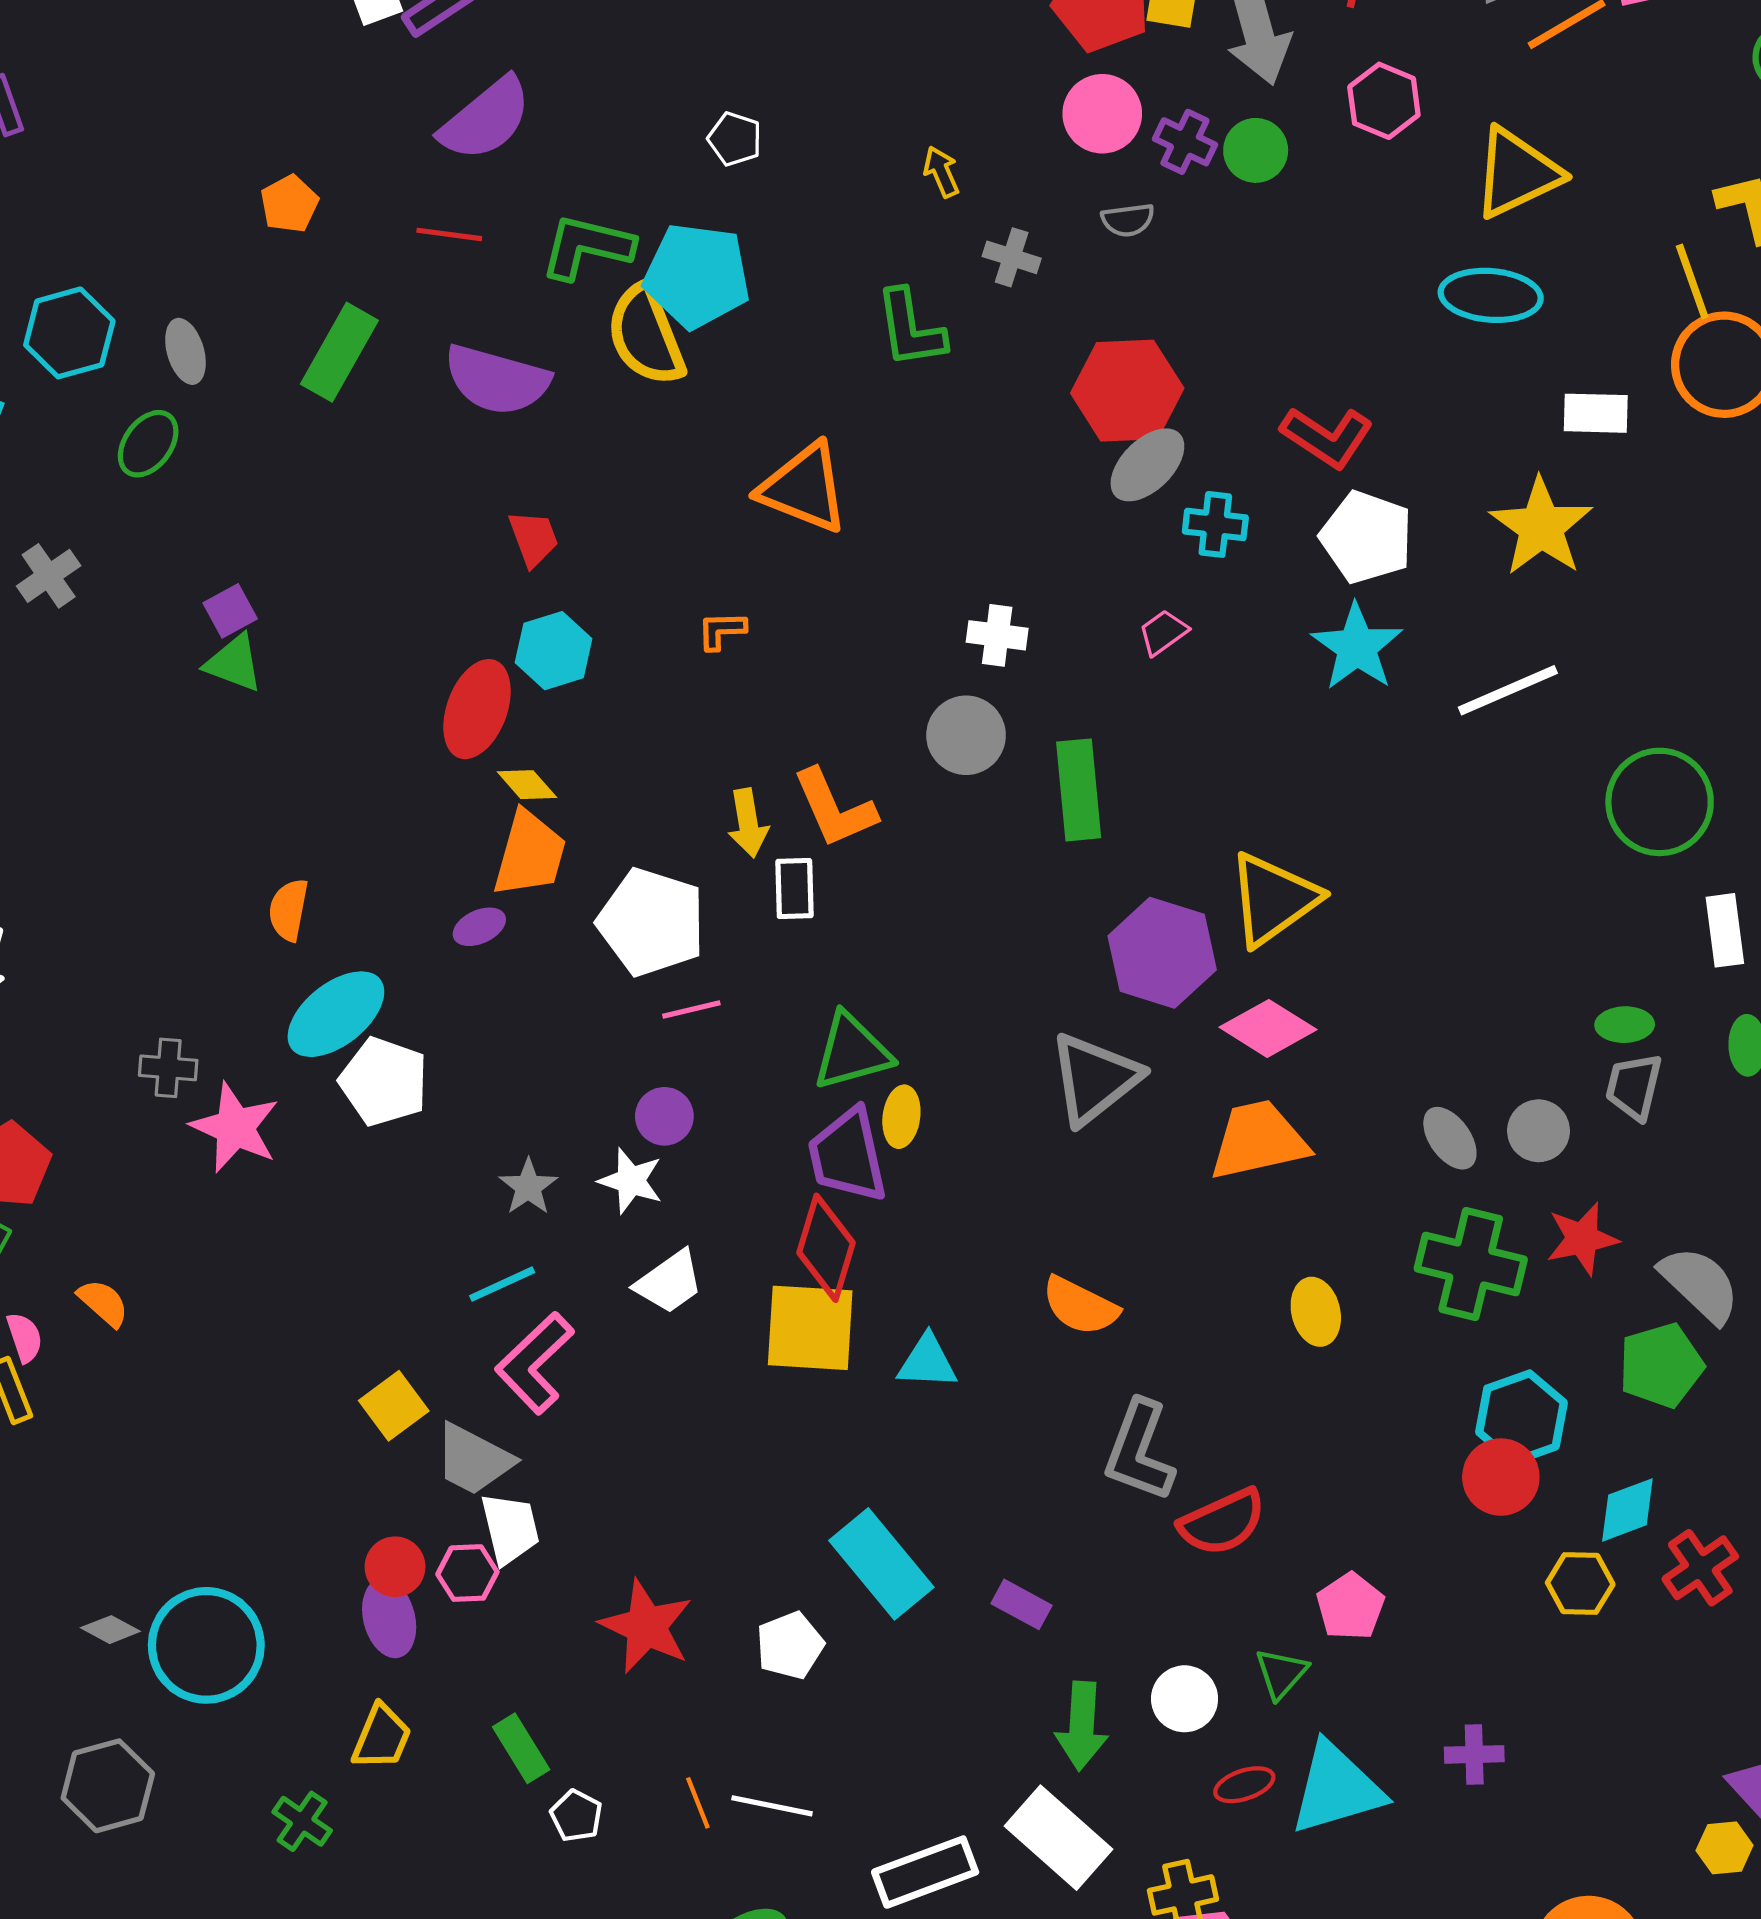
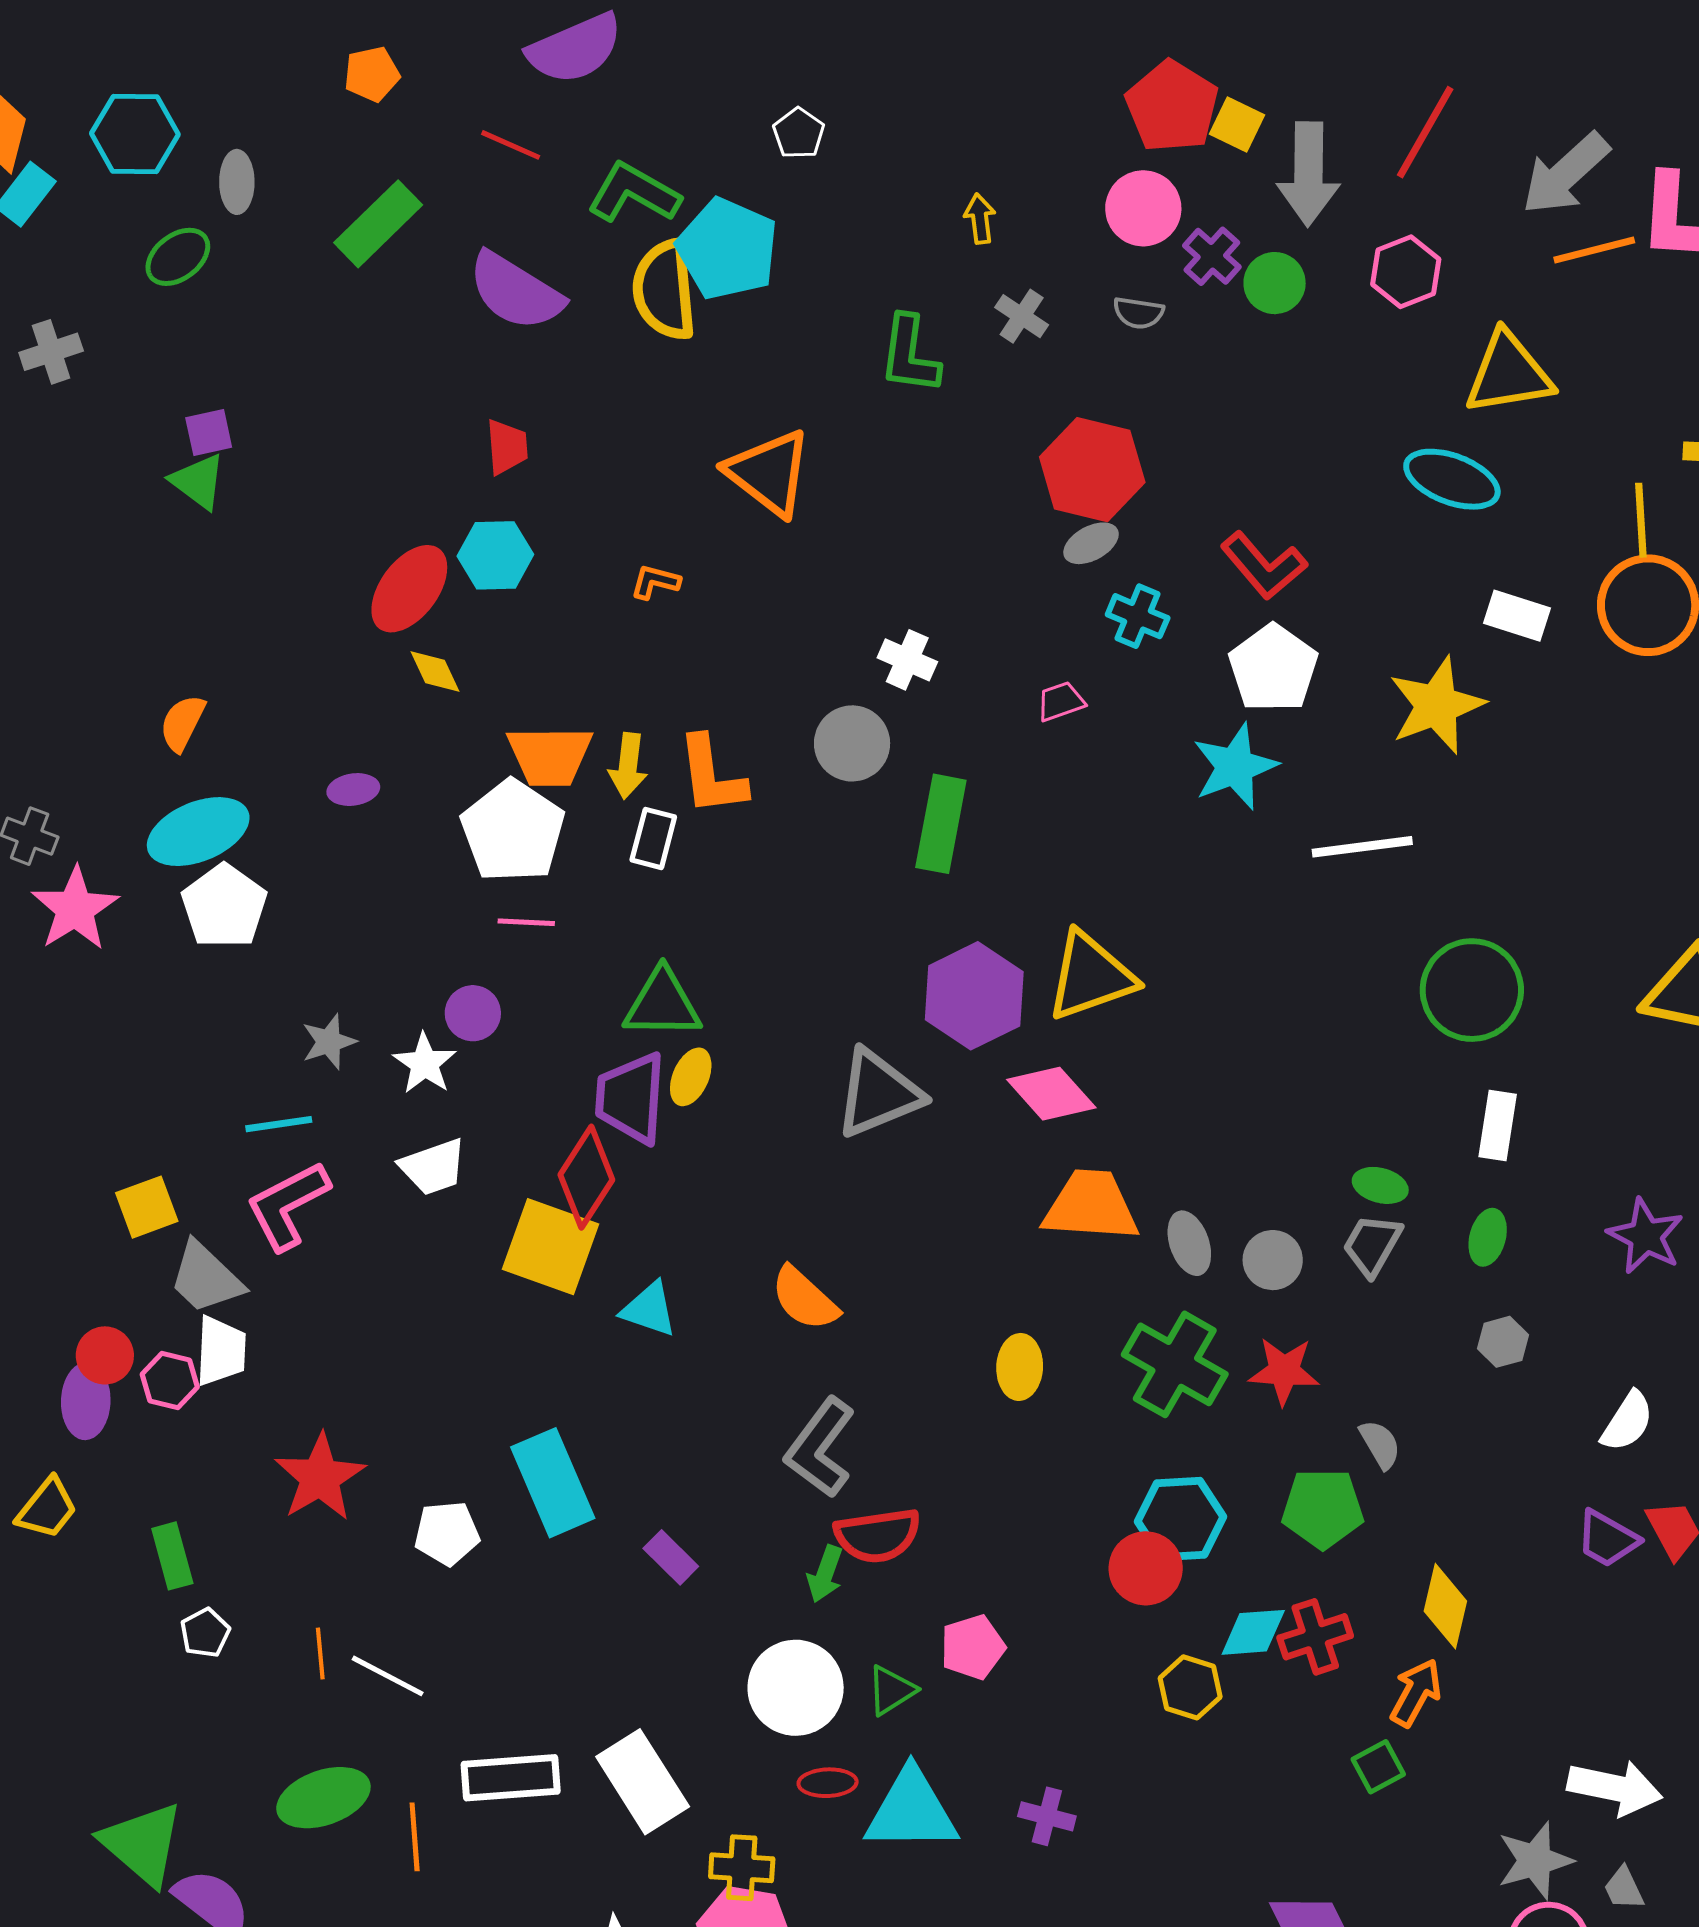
gray ellipse: (1147, 465) -> (1091, 543), size x0.7
orange trapezoid: (530, 854) -> (550, 756), moved, turned 58
orange trapezoid: (1258, 1140) -> (1091, 1206), moved
gray semicircle: (1700, 1284) -> (1380, 1444), size x0.6
red cross: (1700, 1568) -> (1315, 1637), moved
white circle: (1185, 1699) -> (796, 1688), size x1.5
green arrow: (1082, 1726) -> (825, 1574), moved, size x0.7

